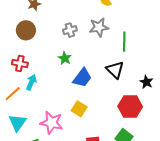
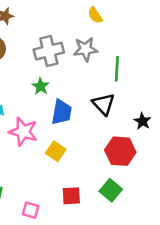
gray cross: (70, 30) -> (49, 51), size x1.6
blue trapezoid: (82, 78) -> (62, 112), turned -30
pink star: (52, 123) -> (23, 132), moved

